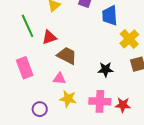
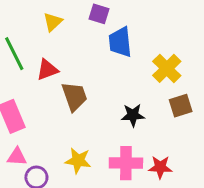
blue trapezoid: (110, 16) -> (120, 42), moved
brown trapezoid: (67, 56) -> (74, 96), turned 45
pink triangle: (59, 78) -> (17, 157), moved

